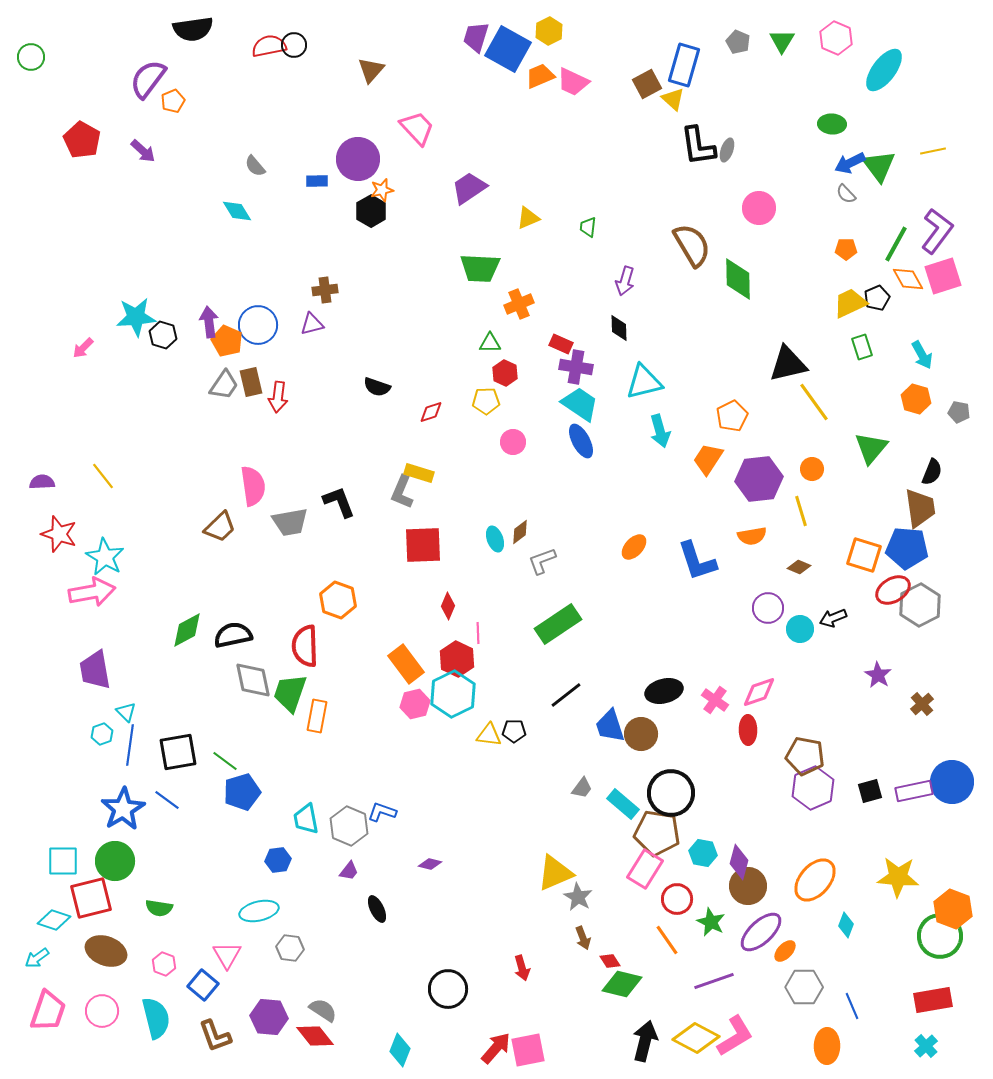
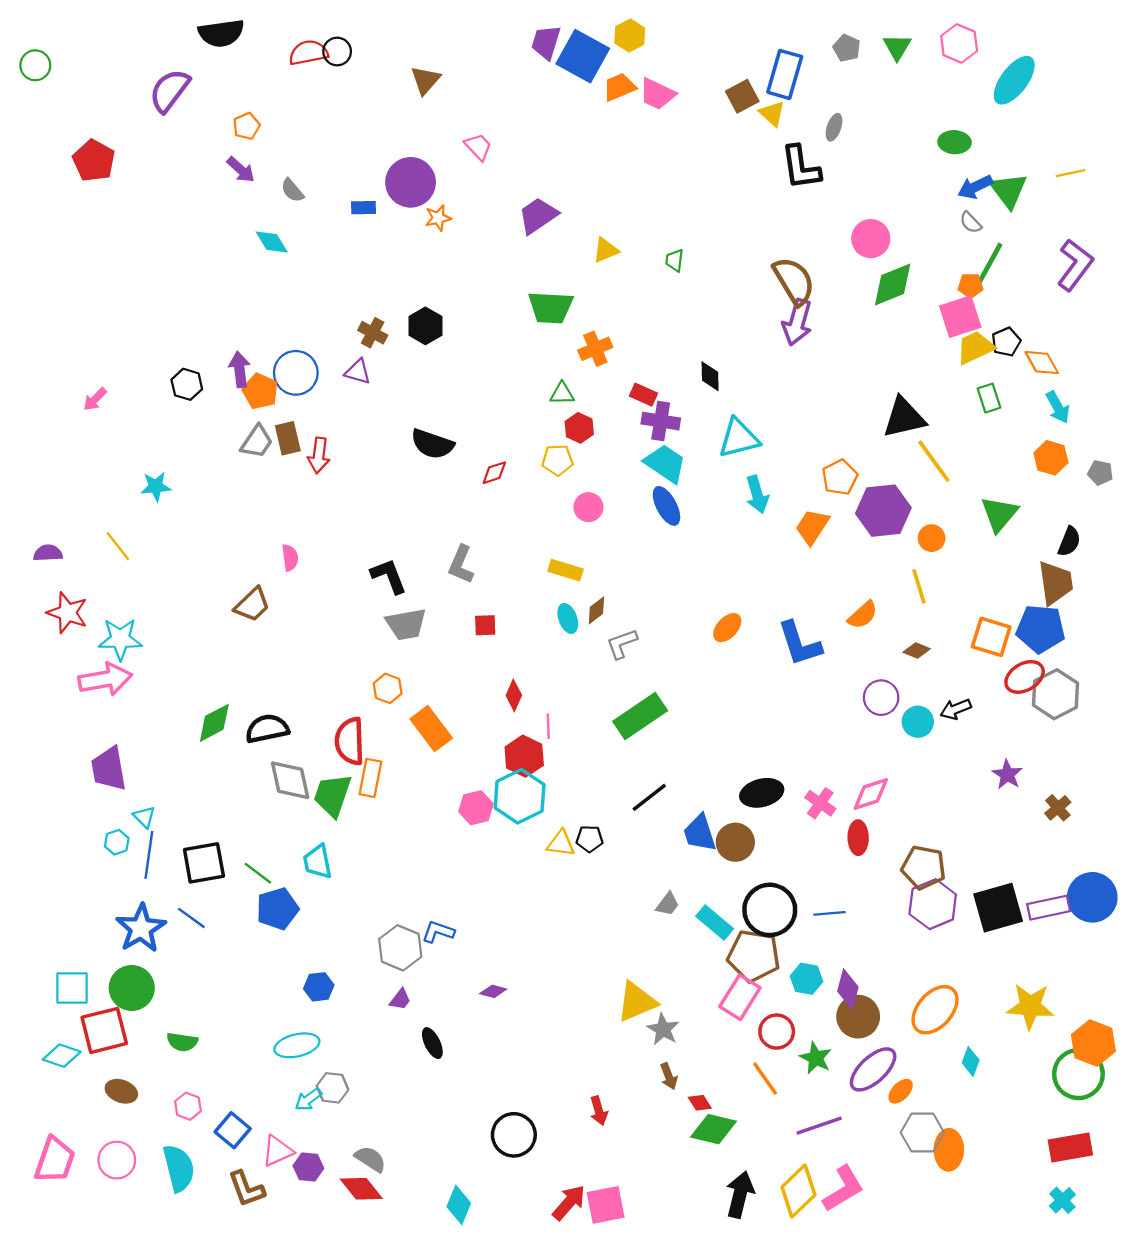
orange pentagon: (173, 101) -> (246, 126), moved
pink trapezoid: (417, 128) -> (478, 147), size x0.7
gray ellipse: (727, 150) -> (834, 127), moved
purple arrow: (143, 151) -> (241, 170), moved
black hexagon: (371, 211) -> (425, 326), moved
green line: (896, 244) -> (990, 263), moved
pink square: (943, 276) -> (960, 317), moved
green diamond: (738, 279) -> (893, 284), moved, turned 69
orange diamond: (908, 279) -> (1042, 363), moved
purple arrow: (625, 281) -> (797, 322), moved, size x1.4
brown cross: (325, 290) -> (373, 333), turned 35
cyan star: (136, 317) -> (156, 486), moved, size x0.7
purple triangle: (312, 324) -> (358, 372), turned 30
black semicircle: (377, 387) -> (432, 444), size x1.4
yellow rectangle: (419, 473) -> (565, 570), moved
purple hexagon: (759, 479) -> (883, 511), moved
pink semicircle: (253, 486) -> (290, 558), size x0.6
gray trapezoid: (290, 522) -> (406, 624), moved
orange semicircle: (752, 536) -> (863, 615), turned -32
red square: (423, 545) -> (485, 625), size x0.5
cyan star: (105, 557) -> (120, 639), turned -30
orange hexagon: (338, 600) -> (388, 688), size x0.7
orange rectangle: (406, 664) -> (431, 729), moved
orange rectangle: (317, 716) -> (370, 778), moved
black square: (870, 791) -> (998, 908), size x1.8
cyan trapezoid: (306, 819) -> (318, 862), moved
brown ellipse: (106, 951) -> (121, 1091), size x0.7
pink triangle: (227, 955) -> (277, 1151), moved, turned 36
cyan arrow: (37, 958) -> (308, 1099), moved
blue line: (852, 1006) -> (829, 913), moved, turned -72
purple hexagon: (269, 1017) -> (308, 1167), size x0.7
yellow diamond: (696, 1038) -> (798, 1191), turned -72
orange ellipse: (827, 1046) -> (949, 1150), moved

